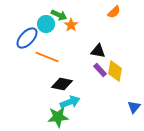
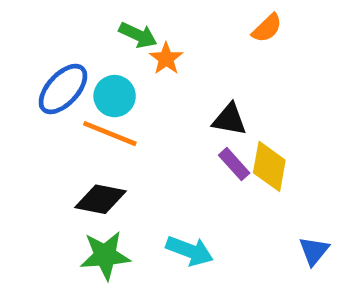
cyan circle: (46, 24) -> (115, 96), moved
black diamond: (62, 84) -> (101, 199), moved
cyan arrow: (70, 102) -> (190, 251), moved, turned 42
green star: (58, 117) -> (105, 255), moved

